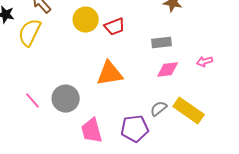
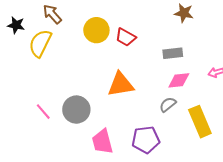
red trapezoid: (115, 27) -> (126, 37), turned 50
gray semicircle: (159, 109) -> (168, 105), moved
yellow rectangle: (189, 111) -> (200, 122), turned 32

